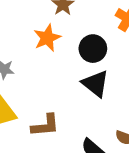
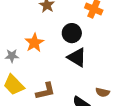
orange star: (47, 38) -> (34, 43), moved

